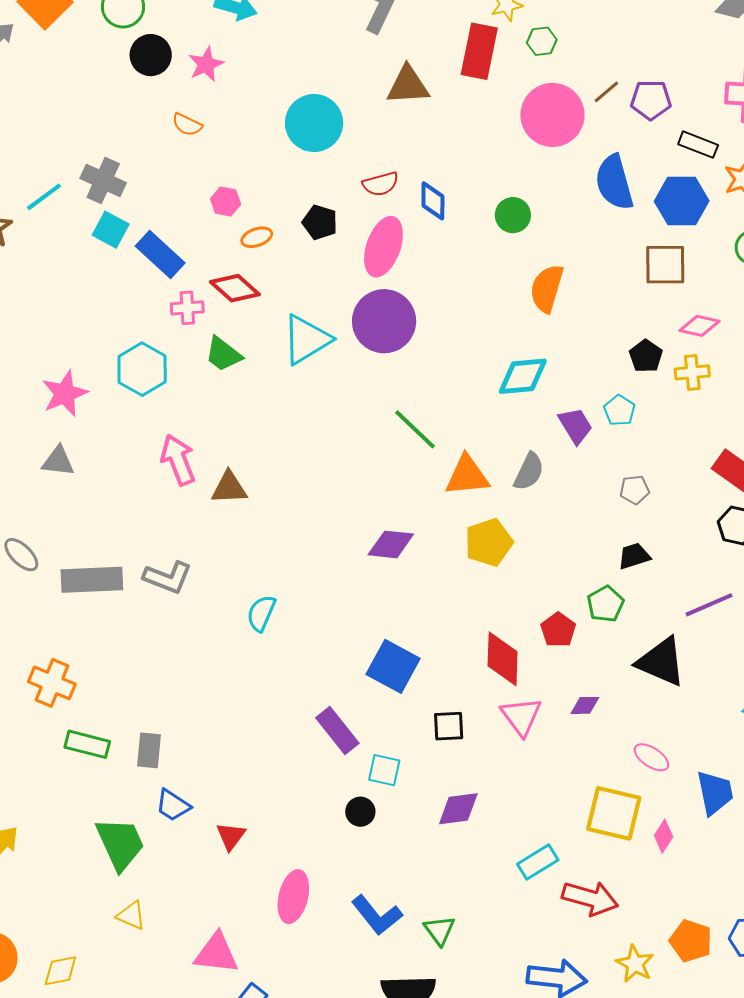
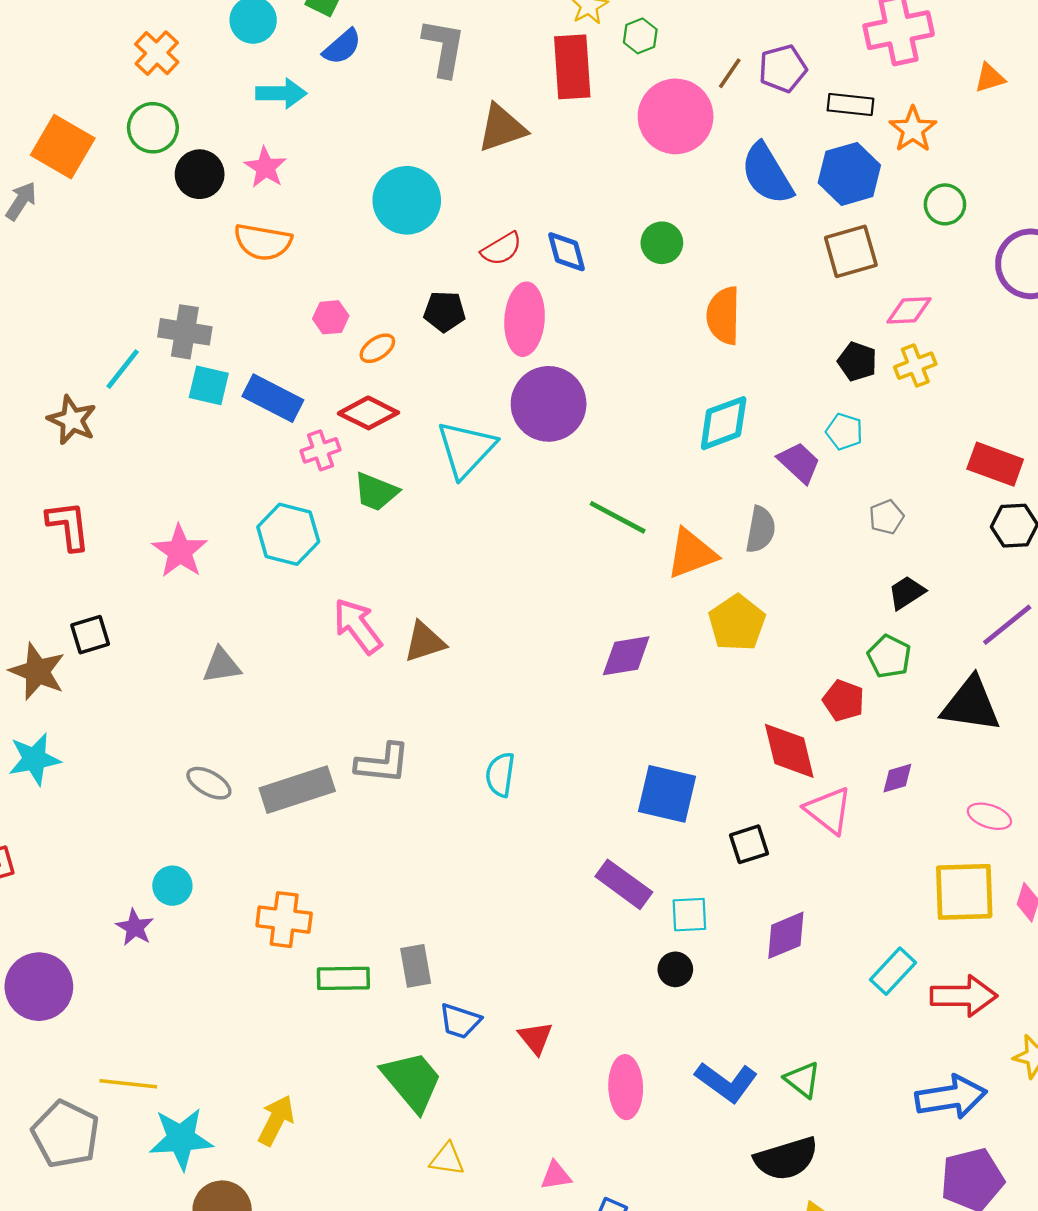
orange semicircle: (187, 125) -> (263, 242), size x1.6
pink star: (65, 394) -> (180, 551), moved
pink triangle: (216, 953) -> (556, 1176), size x0.6

